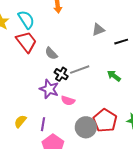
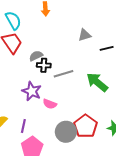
gray semicircle: (51, 53) -> (36, 56), turned 104
black cross: (61, 74) -> (44, 65), moved, turned -32
green arrow: (114, 76) -> (97, 82), size x1.6

